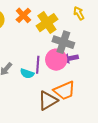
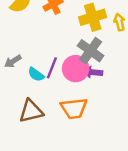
yellow cross: (47, 23) -> (93, 17), moved
brown triangle: (48, 100) -> (31, 111), moved

